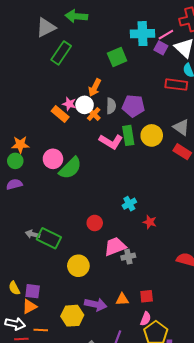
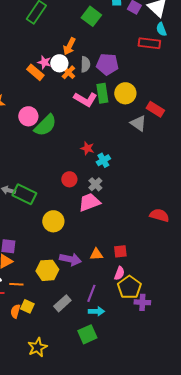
green square: (117, 57) -> (91, 16), turned -30
gray triangle: (181, 127) -> (138, 123), moved
red star: (150, 222) -> (87, 148), moved
gray cross: (128, 257) -> (95, 184), moved, turned -32

